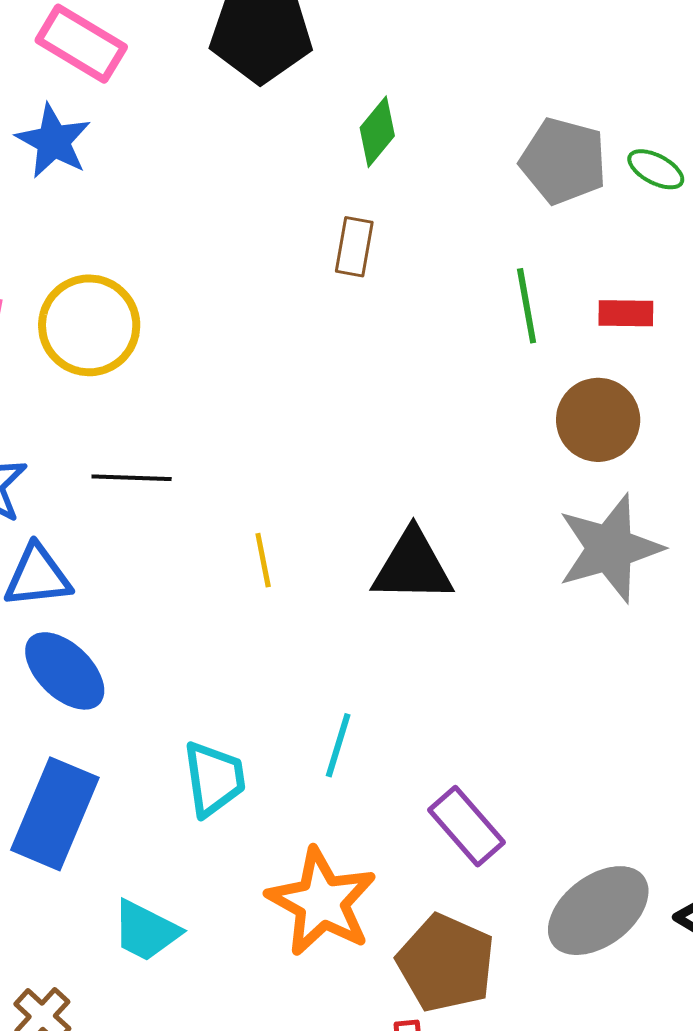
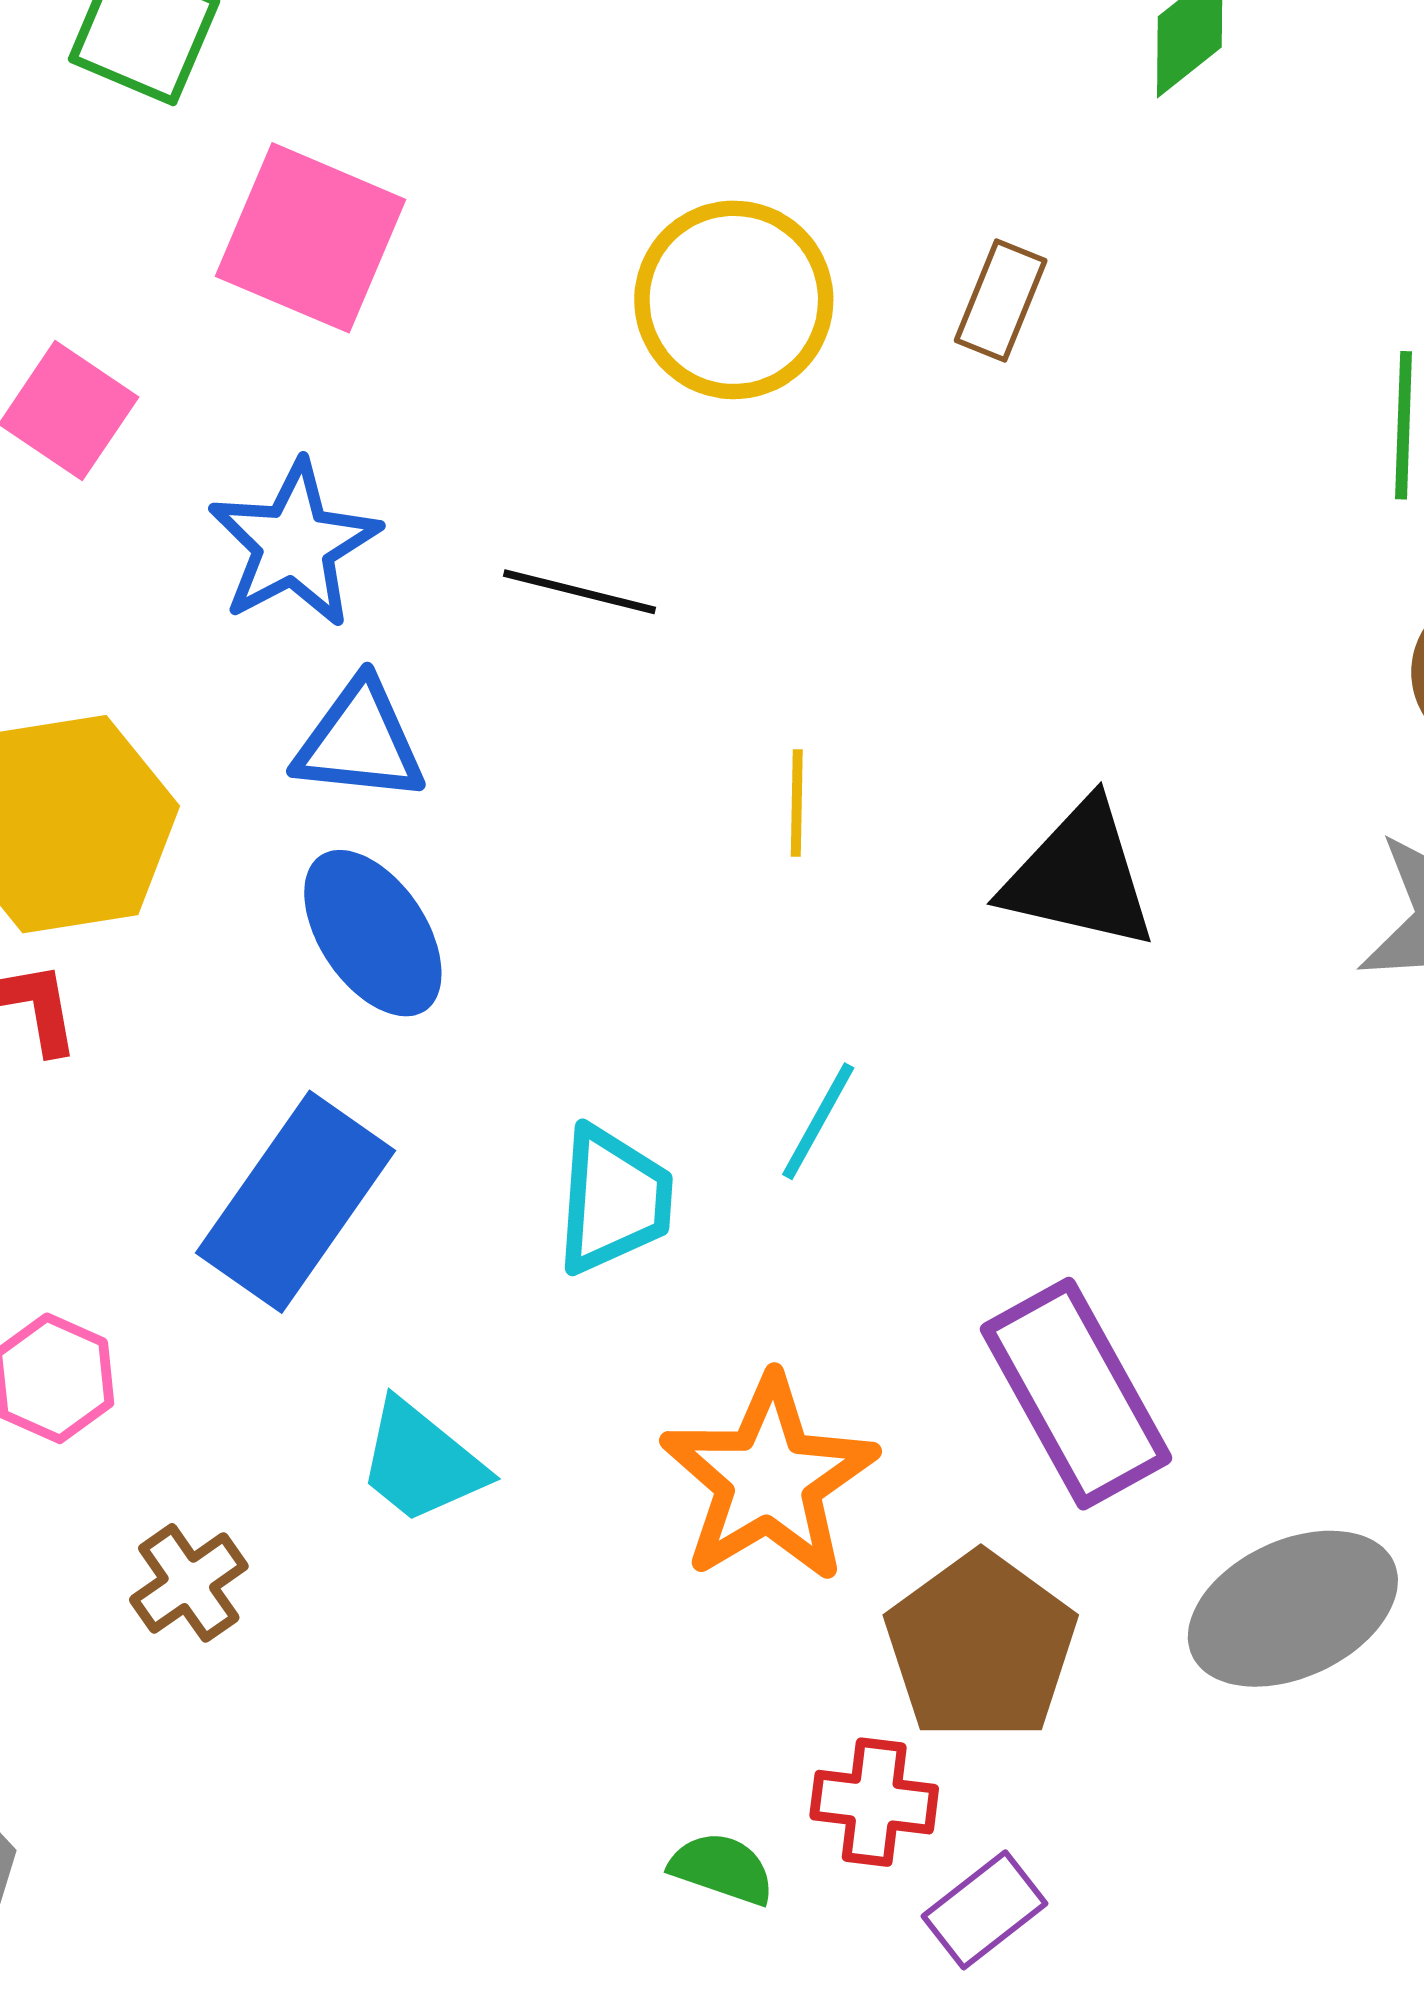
brown rectangle: (354, 247) -> (1001, 300), moved
yellow circle: (89, 325) -> (734, 300), moved
cyan line: (338, 745) -> (818, 1121), moved
purple rectangle: (466, 826) -> (1076, 1394), size x1.4

